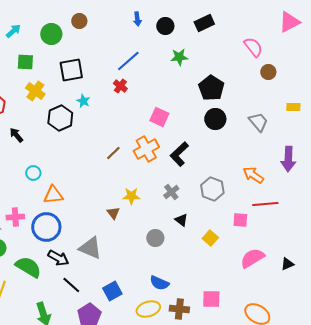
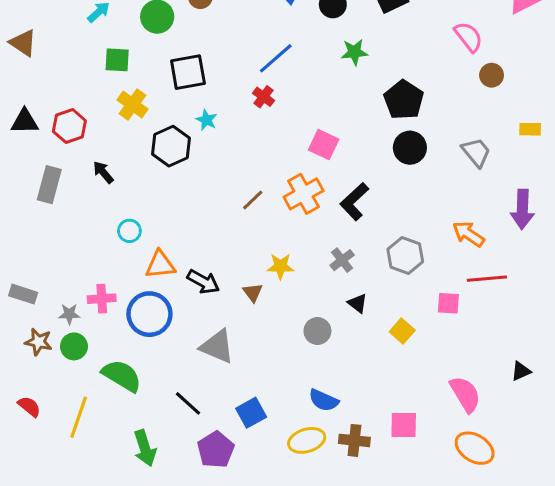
black arrow: (58, 258) -> (203, 282), moved
pink semicircle: (252, 258) -> (465, 394), moved, turned 90

